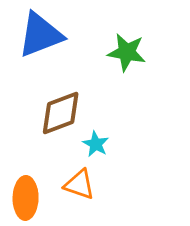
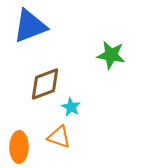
green star: (127, 52) -> (111, 55), moved

